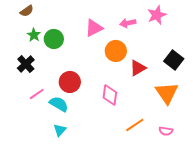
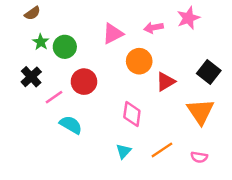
red circle: (70, 82) -> (84, 82), moved
pink line: (37, 94) -> (54, 97), moved
cyan triangle: (60, 130) -> (124, 151), moved

